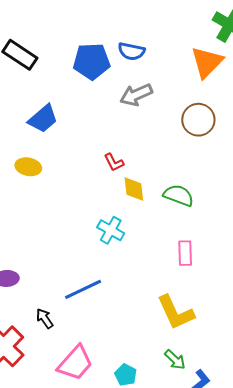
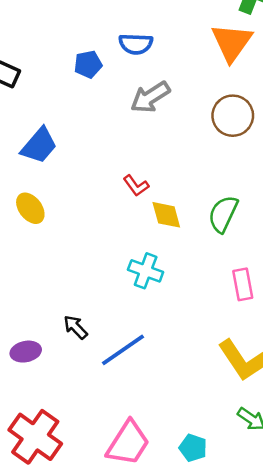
blue pentagon: (92, 61) -> (88, 64), size x0.6
yellow ellipse: (28, 167) -> (30, 208), turned 50
green semicircle: (179, 195) -> (223, 214), turned -76
black arrow: (45, 318) -> (76, 327), moved

